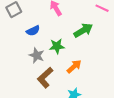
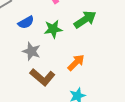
green star: (57, 46) -> (53, 29), moved
brown L-shape: (45, 78) -> (42, 77), turned -95

